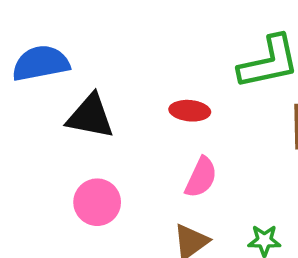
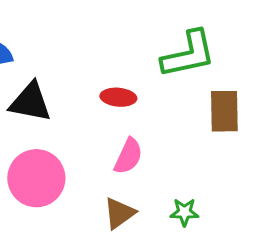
pink circle: (97, 202) -> (36, 178), size x1.4

